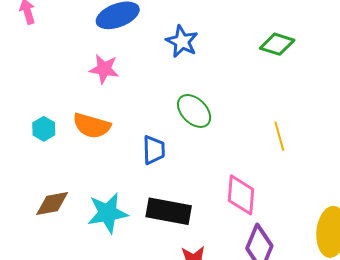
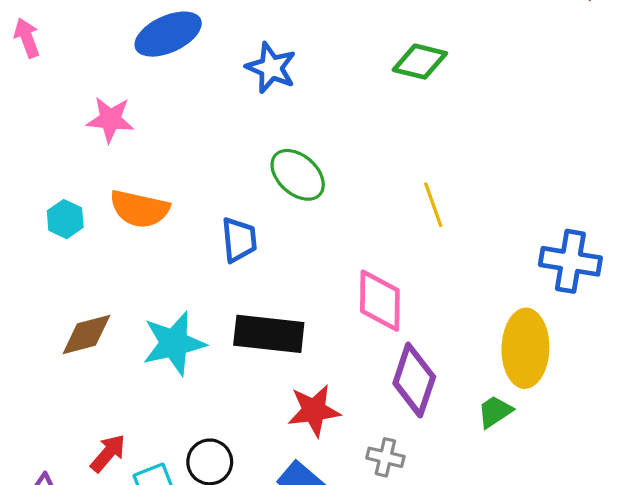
pink star: (104, 69) -> (110, 119), moved

